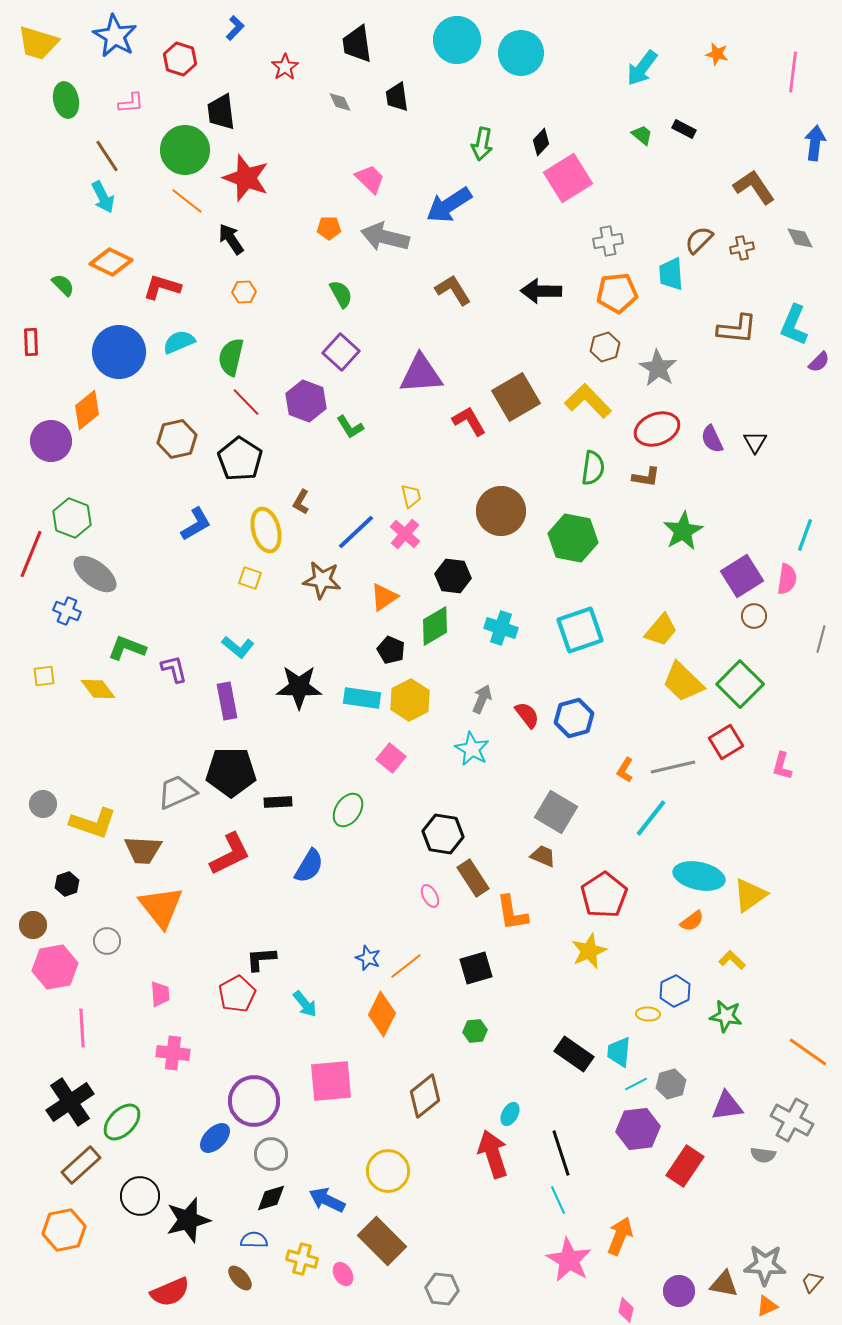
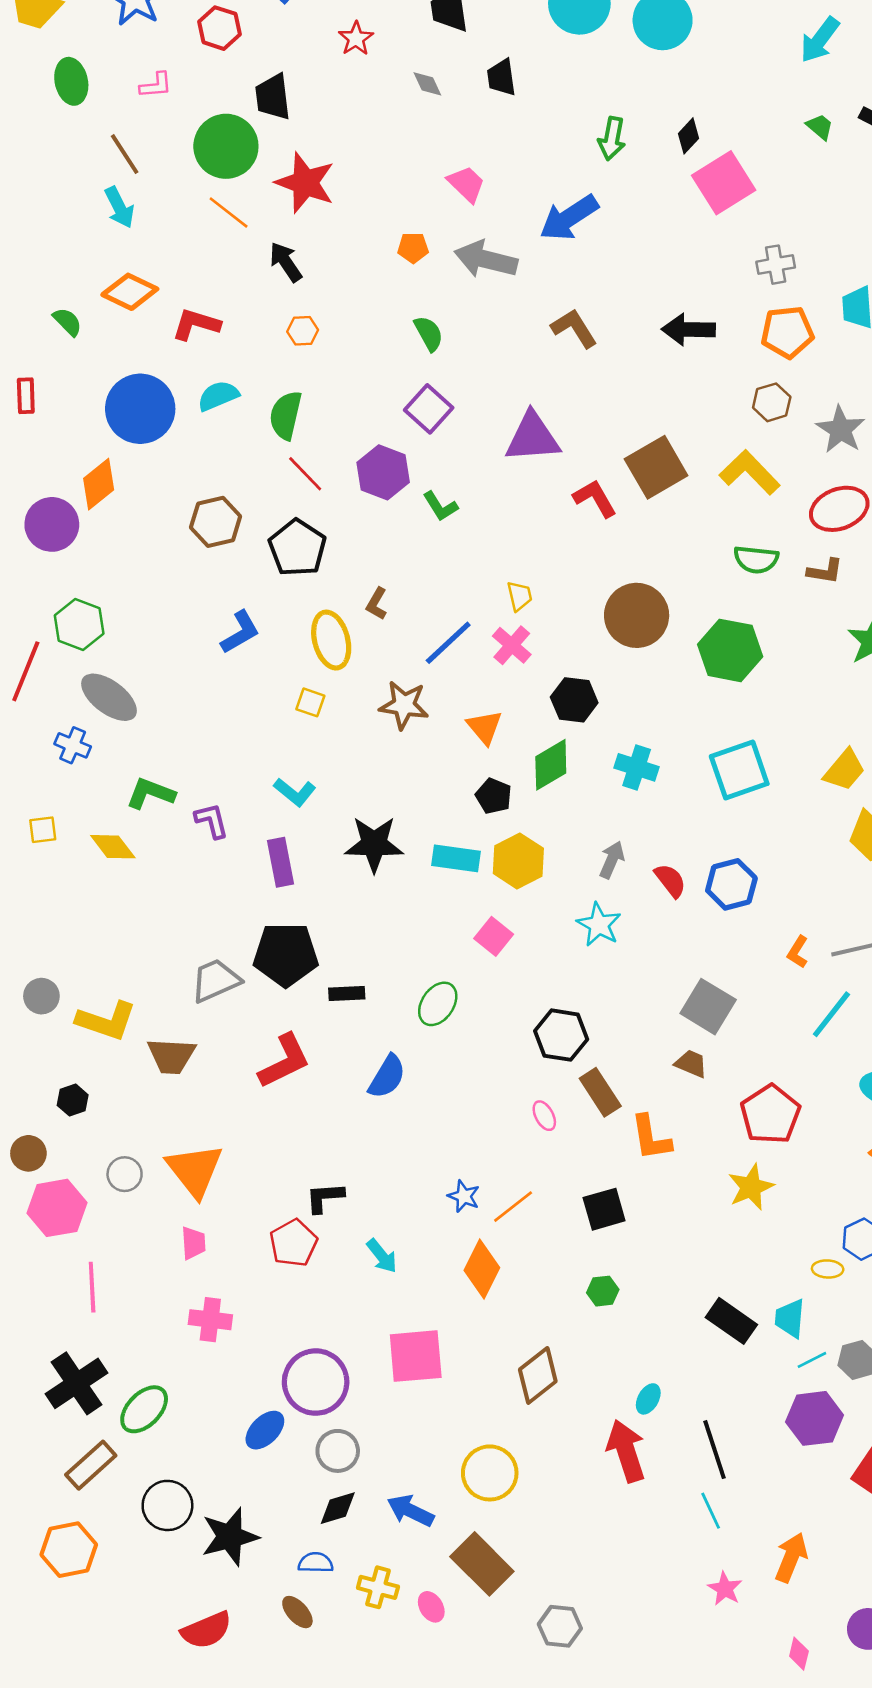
green semicircle: (593, 468) -> (756, 560), turned 88
orange triangle: (384, 597) -> (485, 727), turned -36
orange triangle: (161, 907) -> (195, 1170), moved
pink star: (569, 1260) -> (725, 1589), size x0.6

